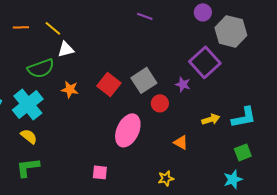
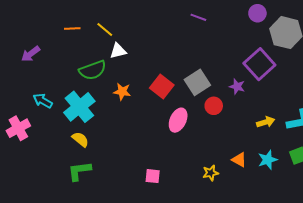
pink ellipse: (128, 130) -> (178, 120), moved, size x0.7
orange triangle: (181, 142) -> (239, 160), moved
yellow star: (166, 178) -> (211, 173), moved
cyan star: (233, 179) -> (268, 160), moved

